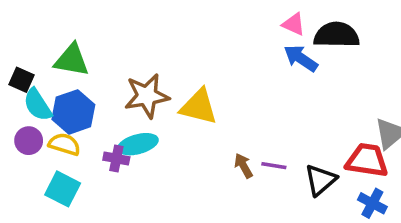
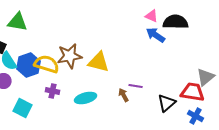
green triangle: (72, 60) -> (18, 22), moved
yellow semicircle: (64, 144) -> (47, 64), moved, size x1.4
cyan ellipse: (138, 144) -> (86, 98), moved
purple line: (274, 166) -> (136, 86), moved

